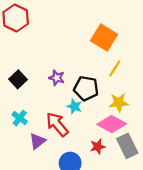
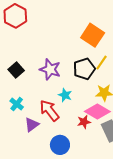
purple star: (57, 78) -> (50, 69), size x1.5
black pentagon: (86, 88) -> (84, 69), moved, turned -30
red star: (98, 147) -> (84, 122), moved

